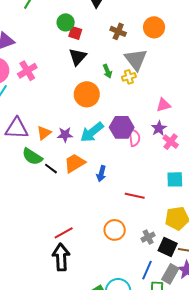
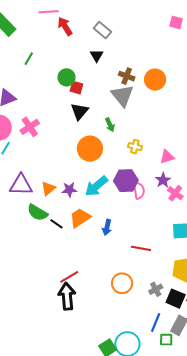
brown cross: (118, 31) -> (127, 76), moved
gray triangle: (136, 59) -> (122, 96), moved
yellow cross: (129, 77) -> (135, 147), moved, turned 32
red line: (64, 233) -> (69, 277), moved
black arrow: (61, 257) -> (67, 296), moved

